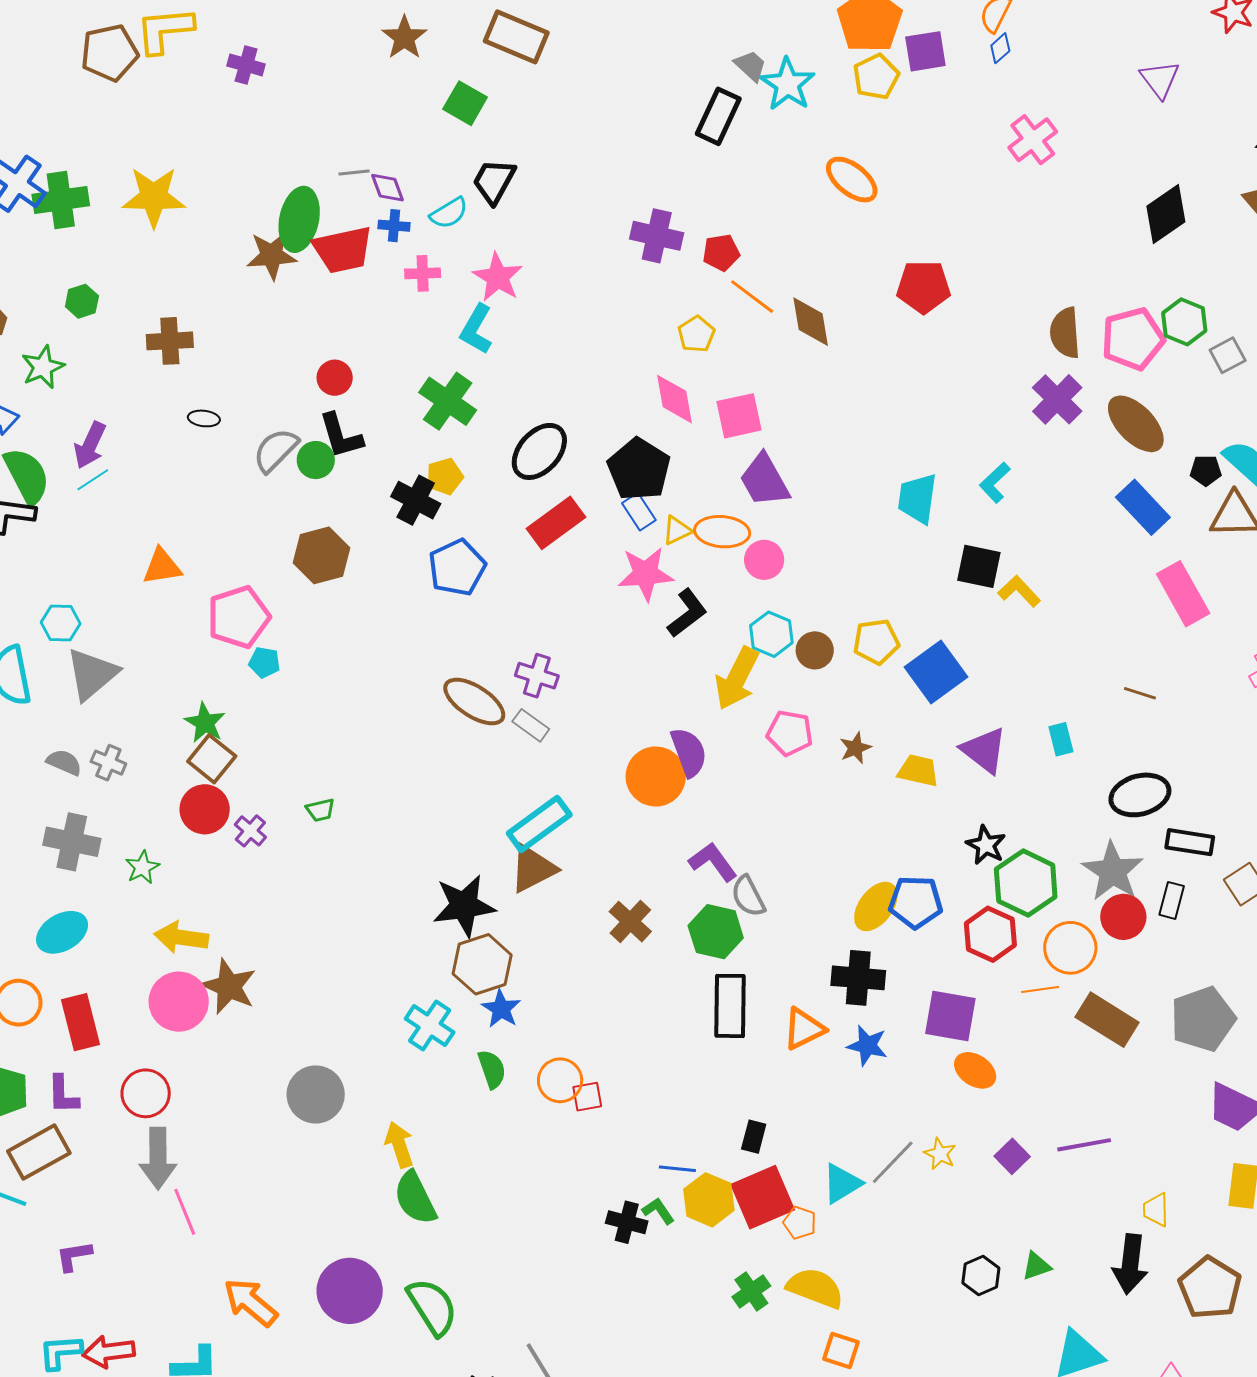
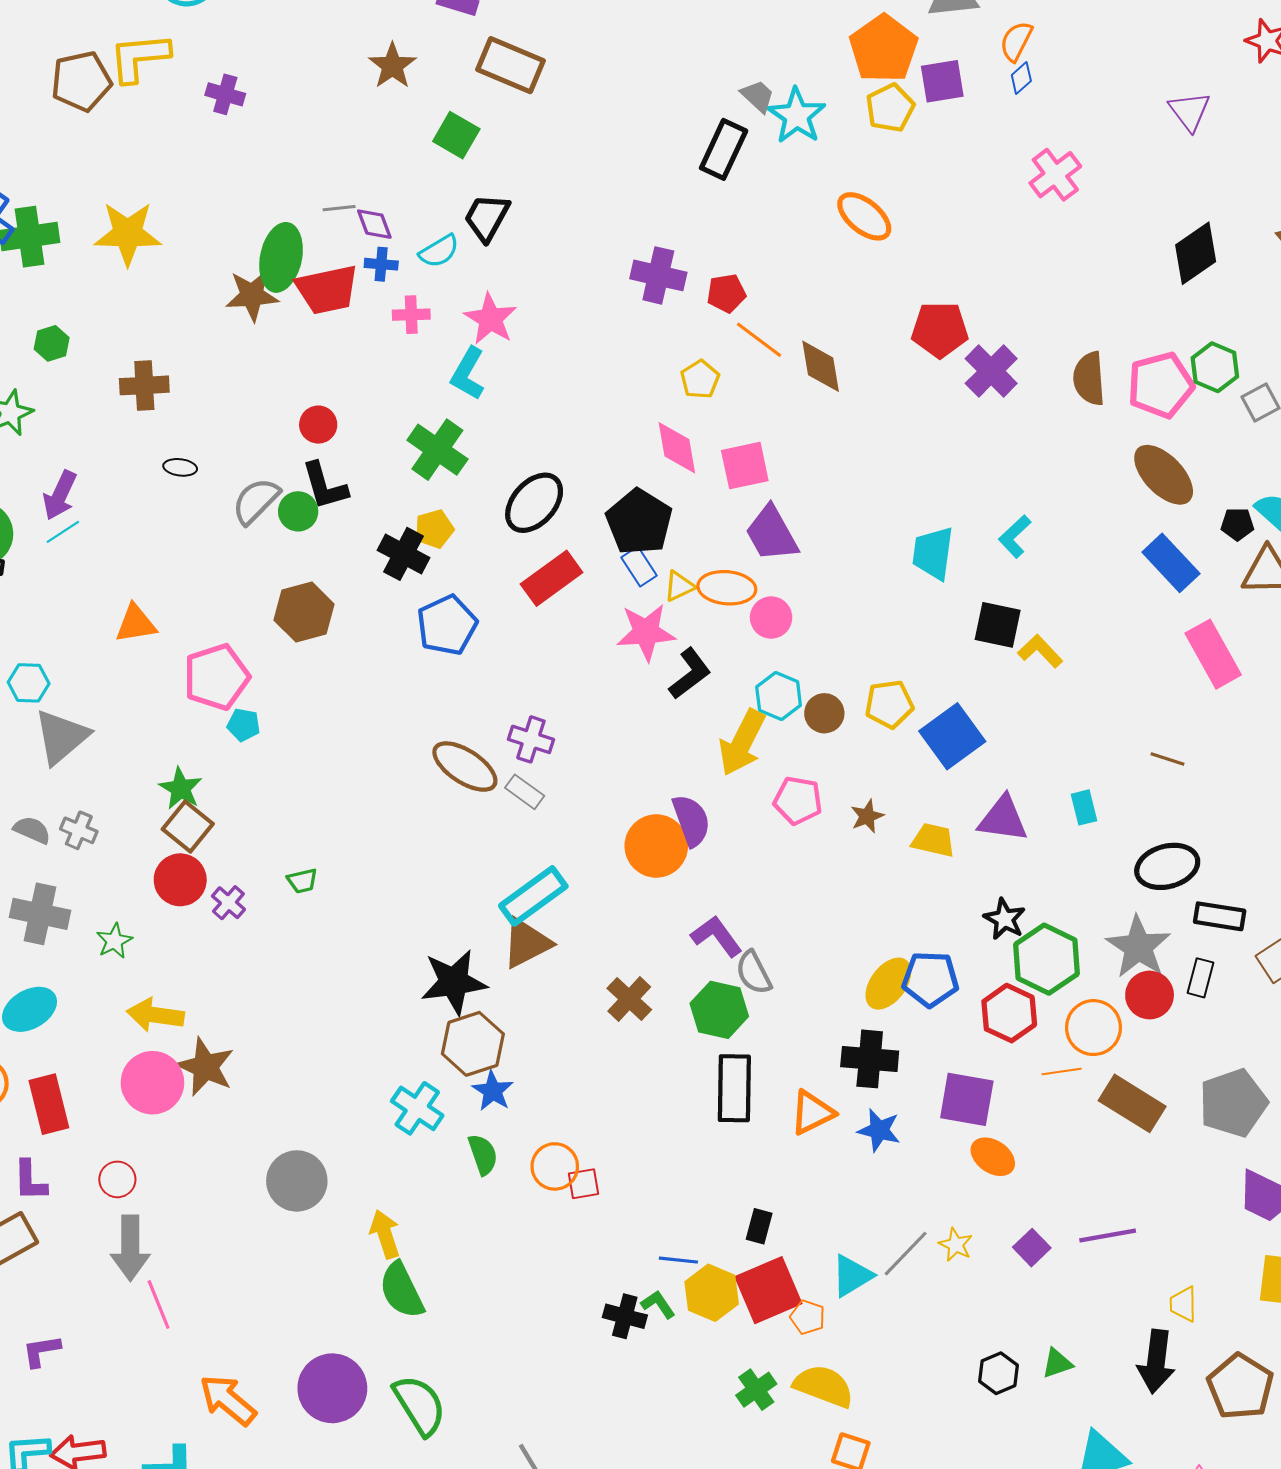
purple cross: (1057, 399) -> (991, 371), moved
purple triangle: (984, 750) -> (1003, 819), turned -30
red circle: (146, 1093) -> (117, 1179), size x0.7

